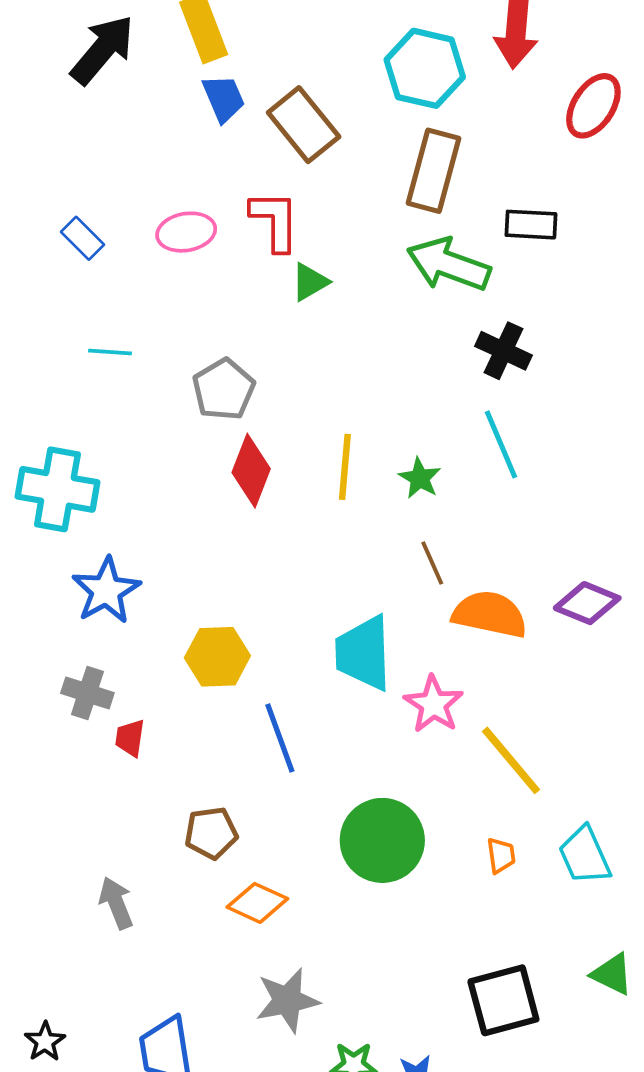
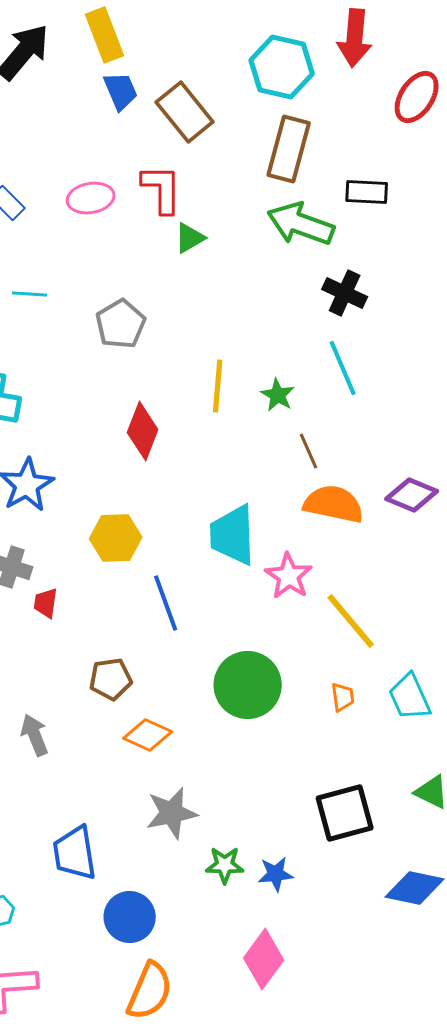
red diamond: (251, 471) -> (143, 431), moved
brown line: (432, 563) -> (309, 451), moved

